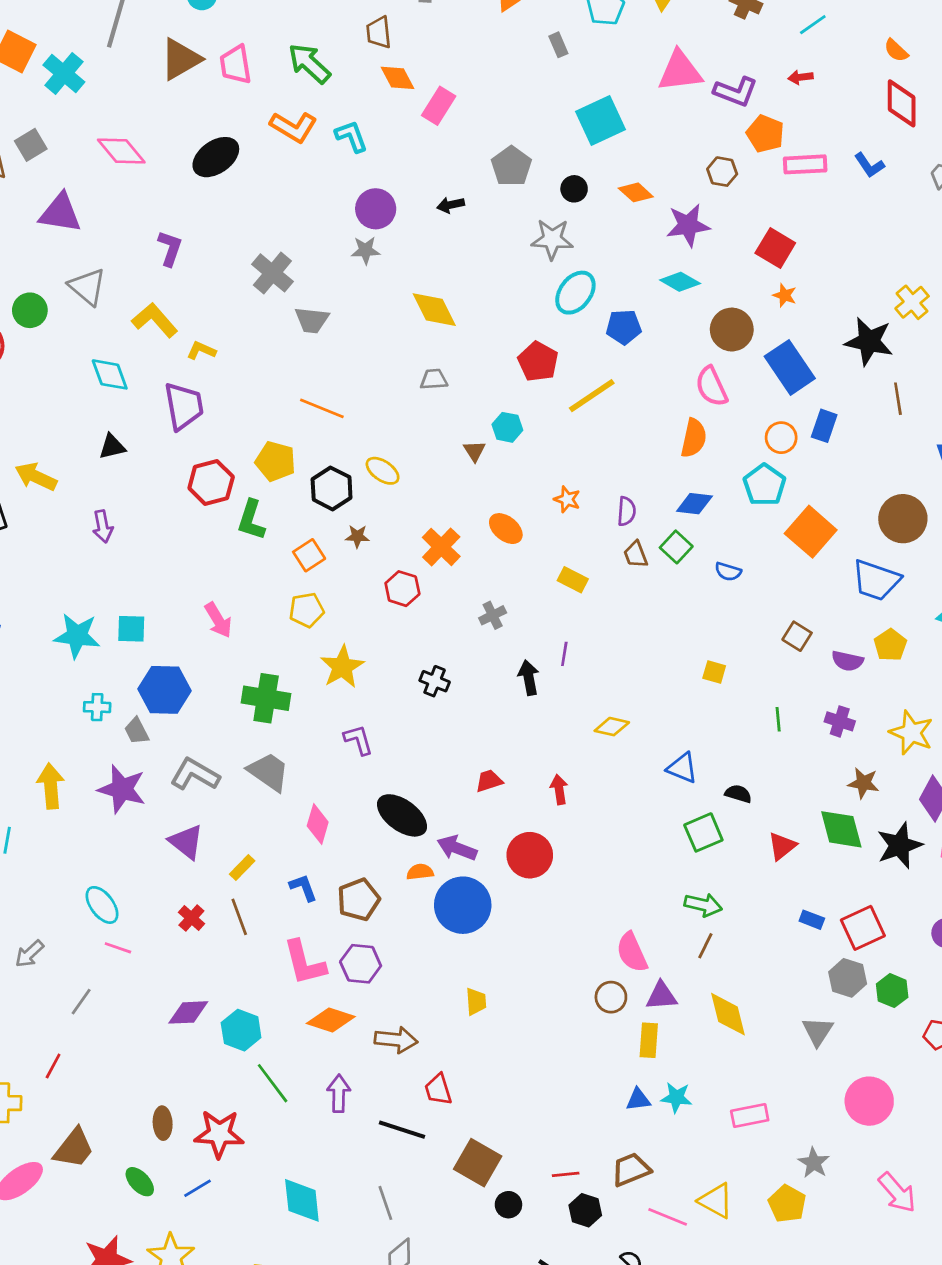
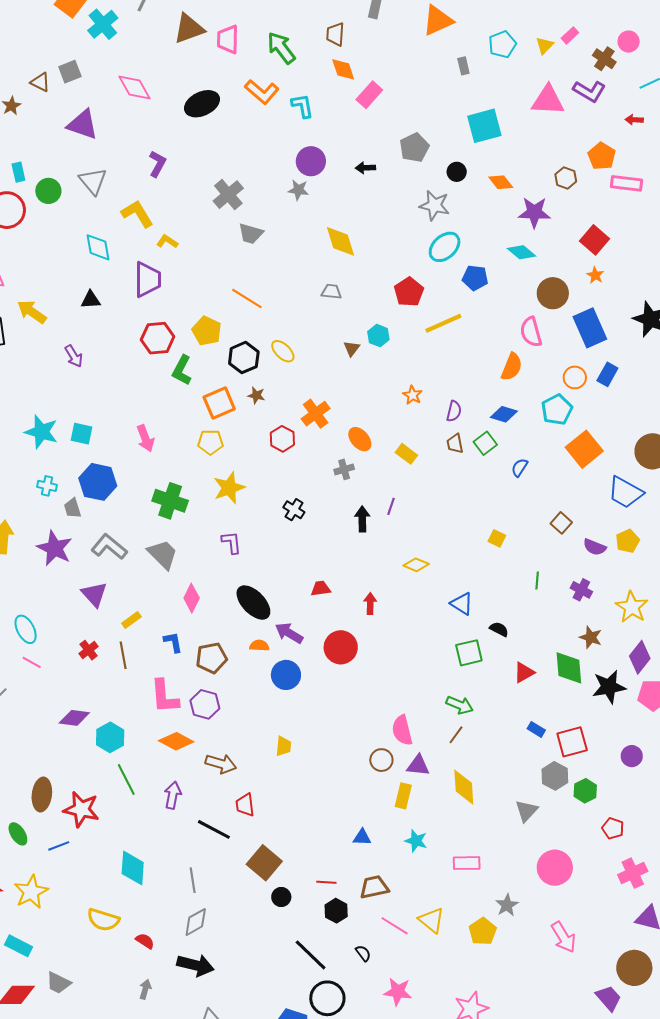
purple L-shape: (736, 92) -> (589, 91), moved
purple arrow: (103, 526) -> (74, 356), turned -30
orange ellipse: (506, 529) -> (360, 439), moved
orange square: (309, 555) -> (219, 403), size x1.4
blue semicircle: (728, 572) -> (520, 468), turned 96
blue circle: (463, 905) -> (286, 675), size x0.7
blue triangle: (638, 1100) -> (362, 837), moved
brown ellipse: (163, 1123) -> (42, 794), size x1.4

